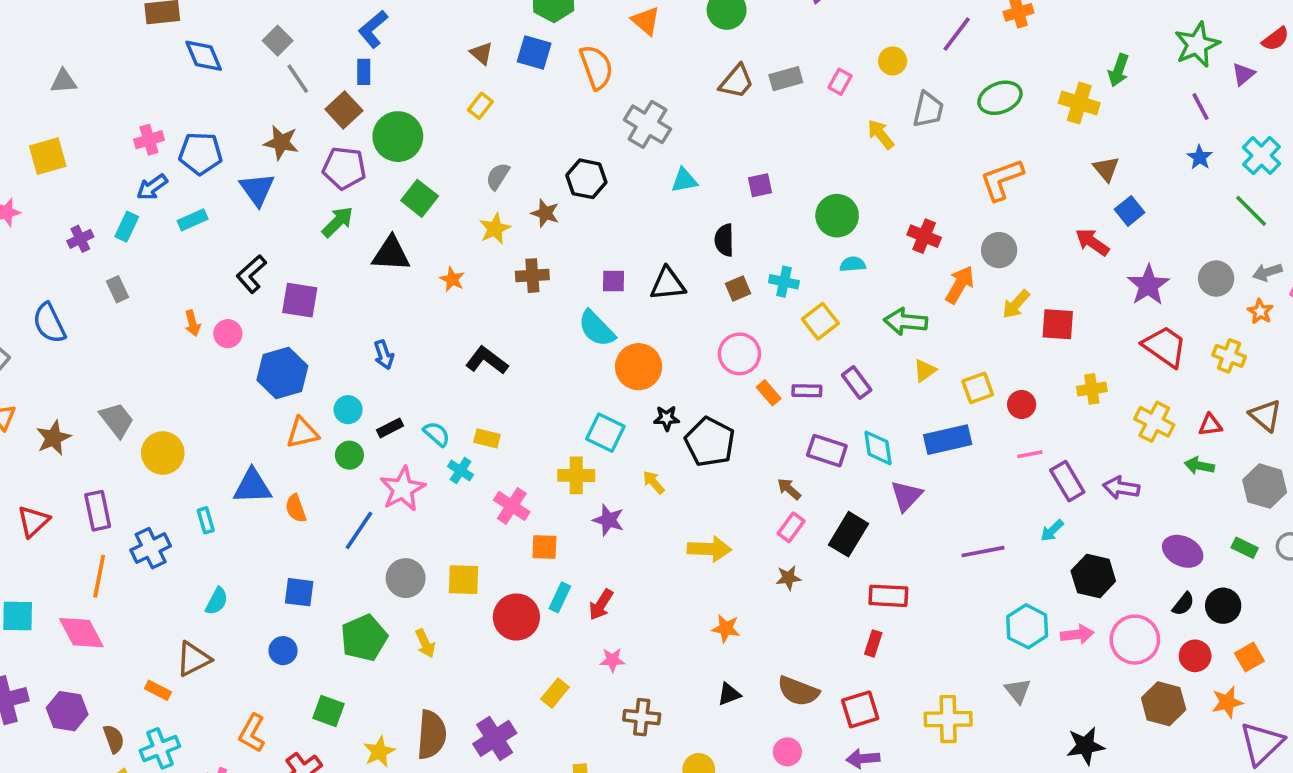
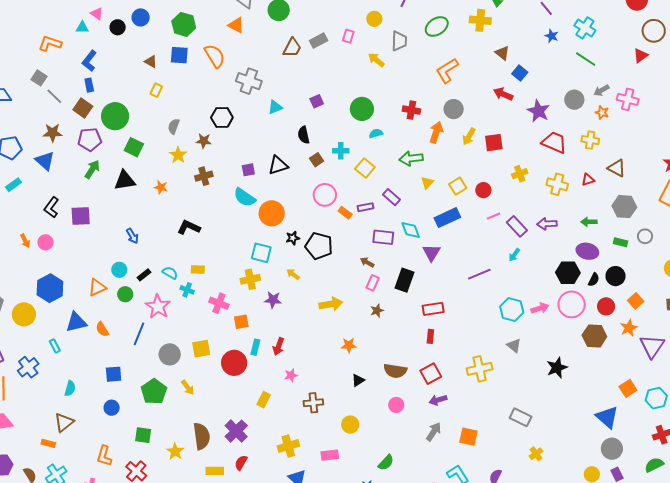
blue hexagon: (282, 373) -> (50, 288), moved
green arrow: (1199, 466) -> (589, 222), moved
black hexagon: (1093, 576) -> (568, 273), moved

